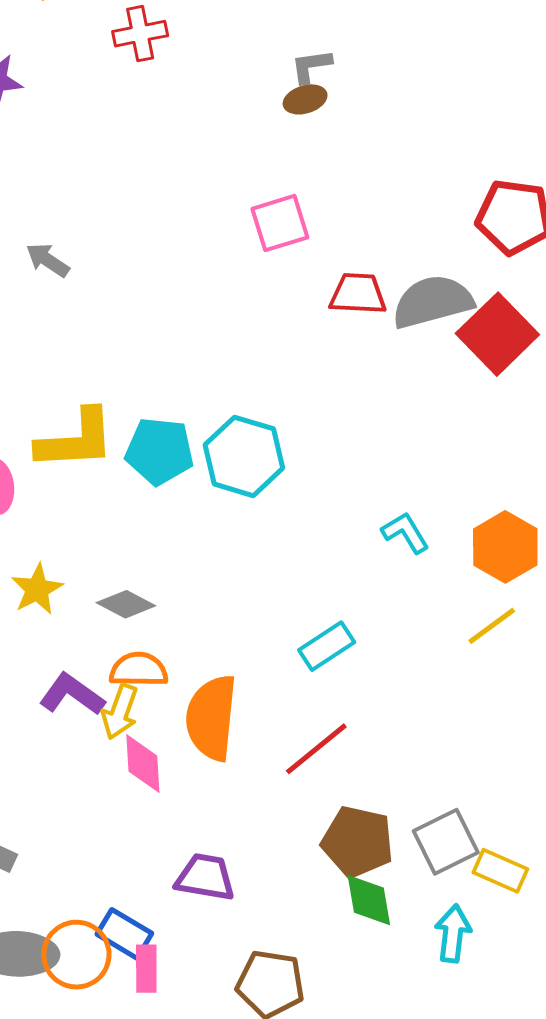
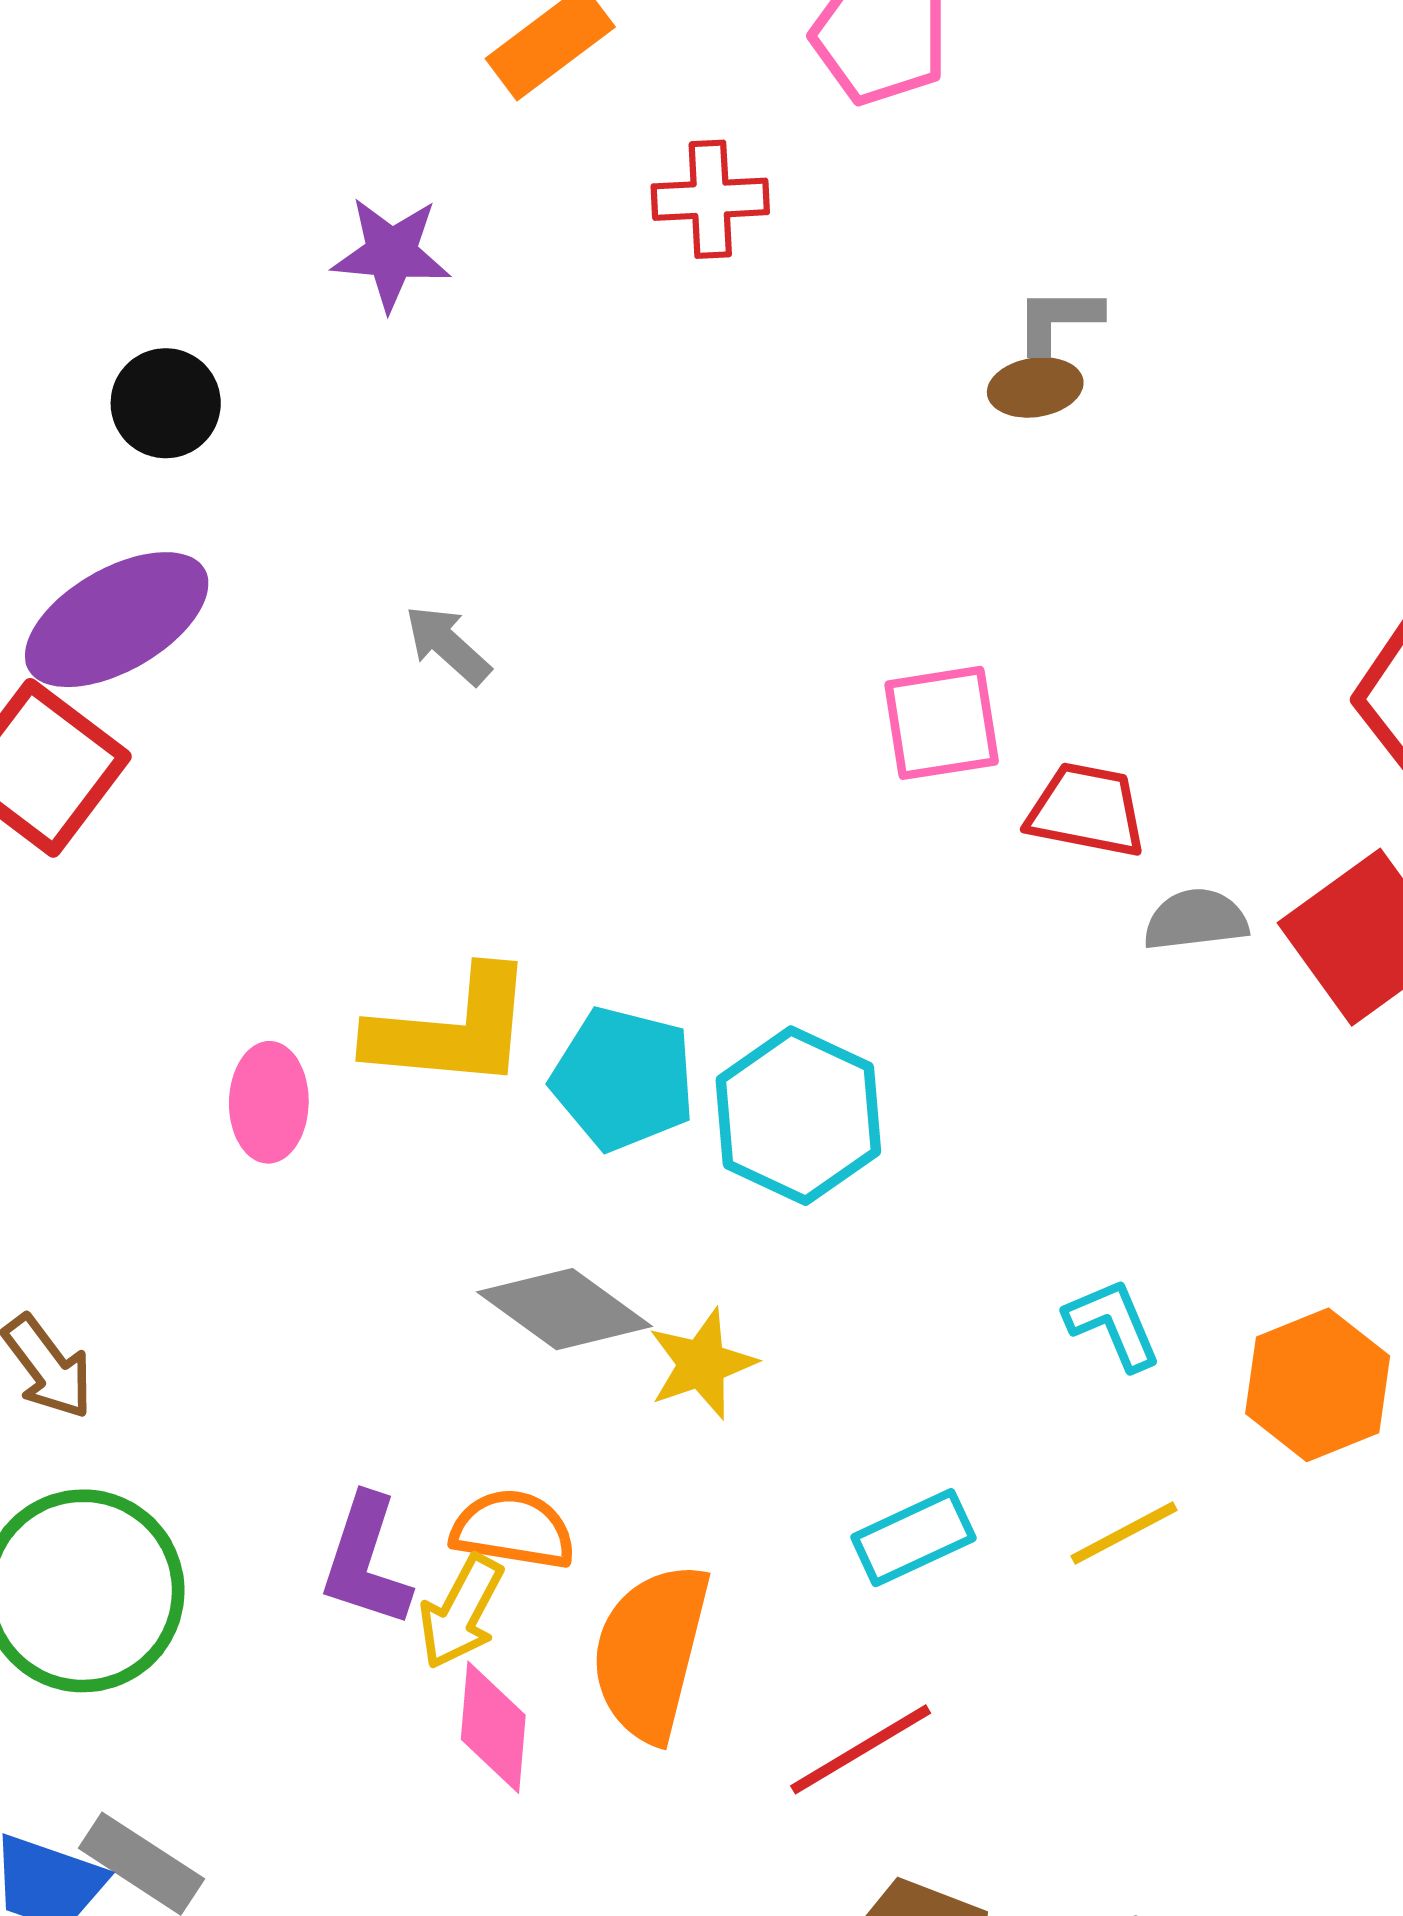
pink square: (280, 223) -> (942, 723), moved
gray semicircle: (433, 302) -> (1196, 920), moved, size x0.6
yellow star: (37, 589) -> (702, 1364), moved
gray diamond: (126, 604) -> (565, 1309), moved, size x1.4
yellow line: (492, 626) -> (1124, 1533), moved
purple L-shape: (72, 694) -> (366, 1561), turned -116

